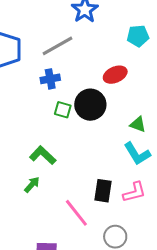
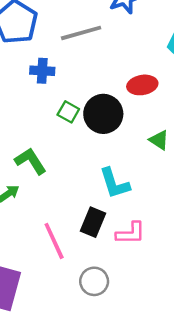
blue cross: (50, 79) -> (42, 71), moved
green triangle: (138, 124) -> (159, 140), moved
cyan L-shape: (137, 154) -> (114, 183), moved

